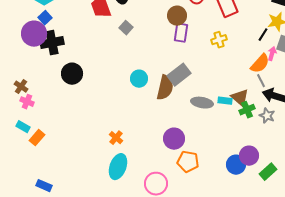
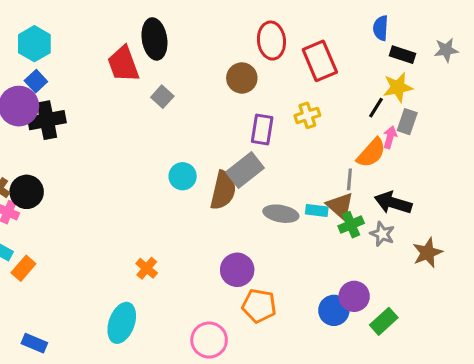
purple rectangle: (181, 33) -> (262, 129), moved
black circle: (72, 74) -> (27, 192), moved
gray line: (261, 81) -> (349, 179), moved, turned 32
cyan ellipse: (118, 167) -> (122, 323), moved

